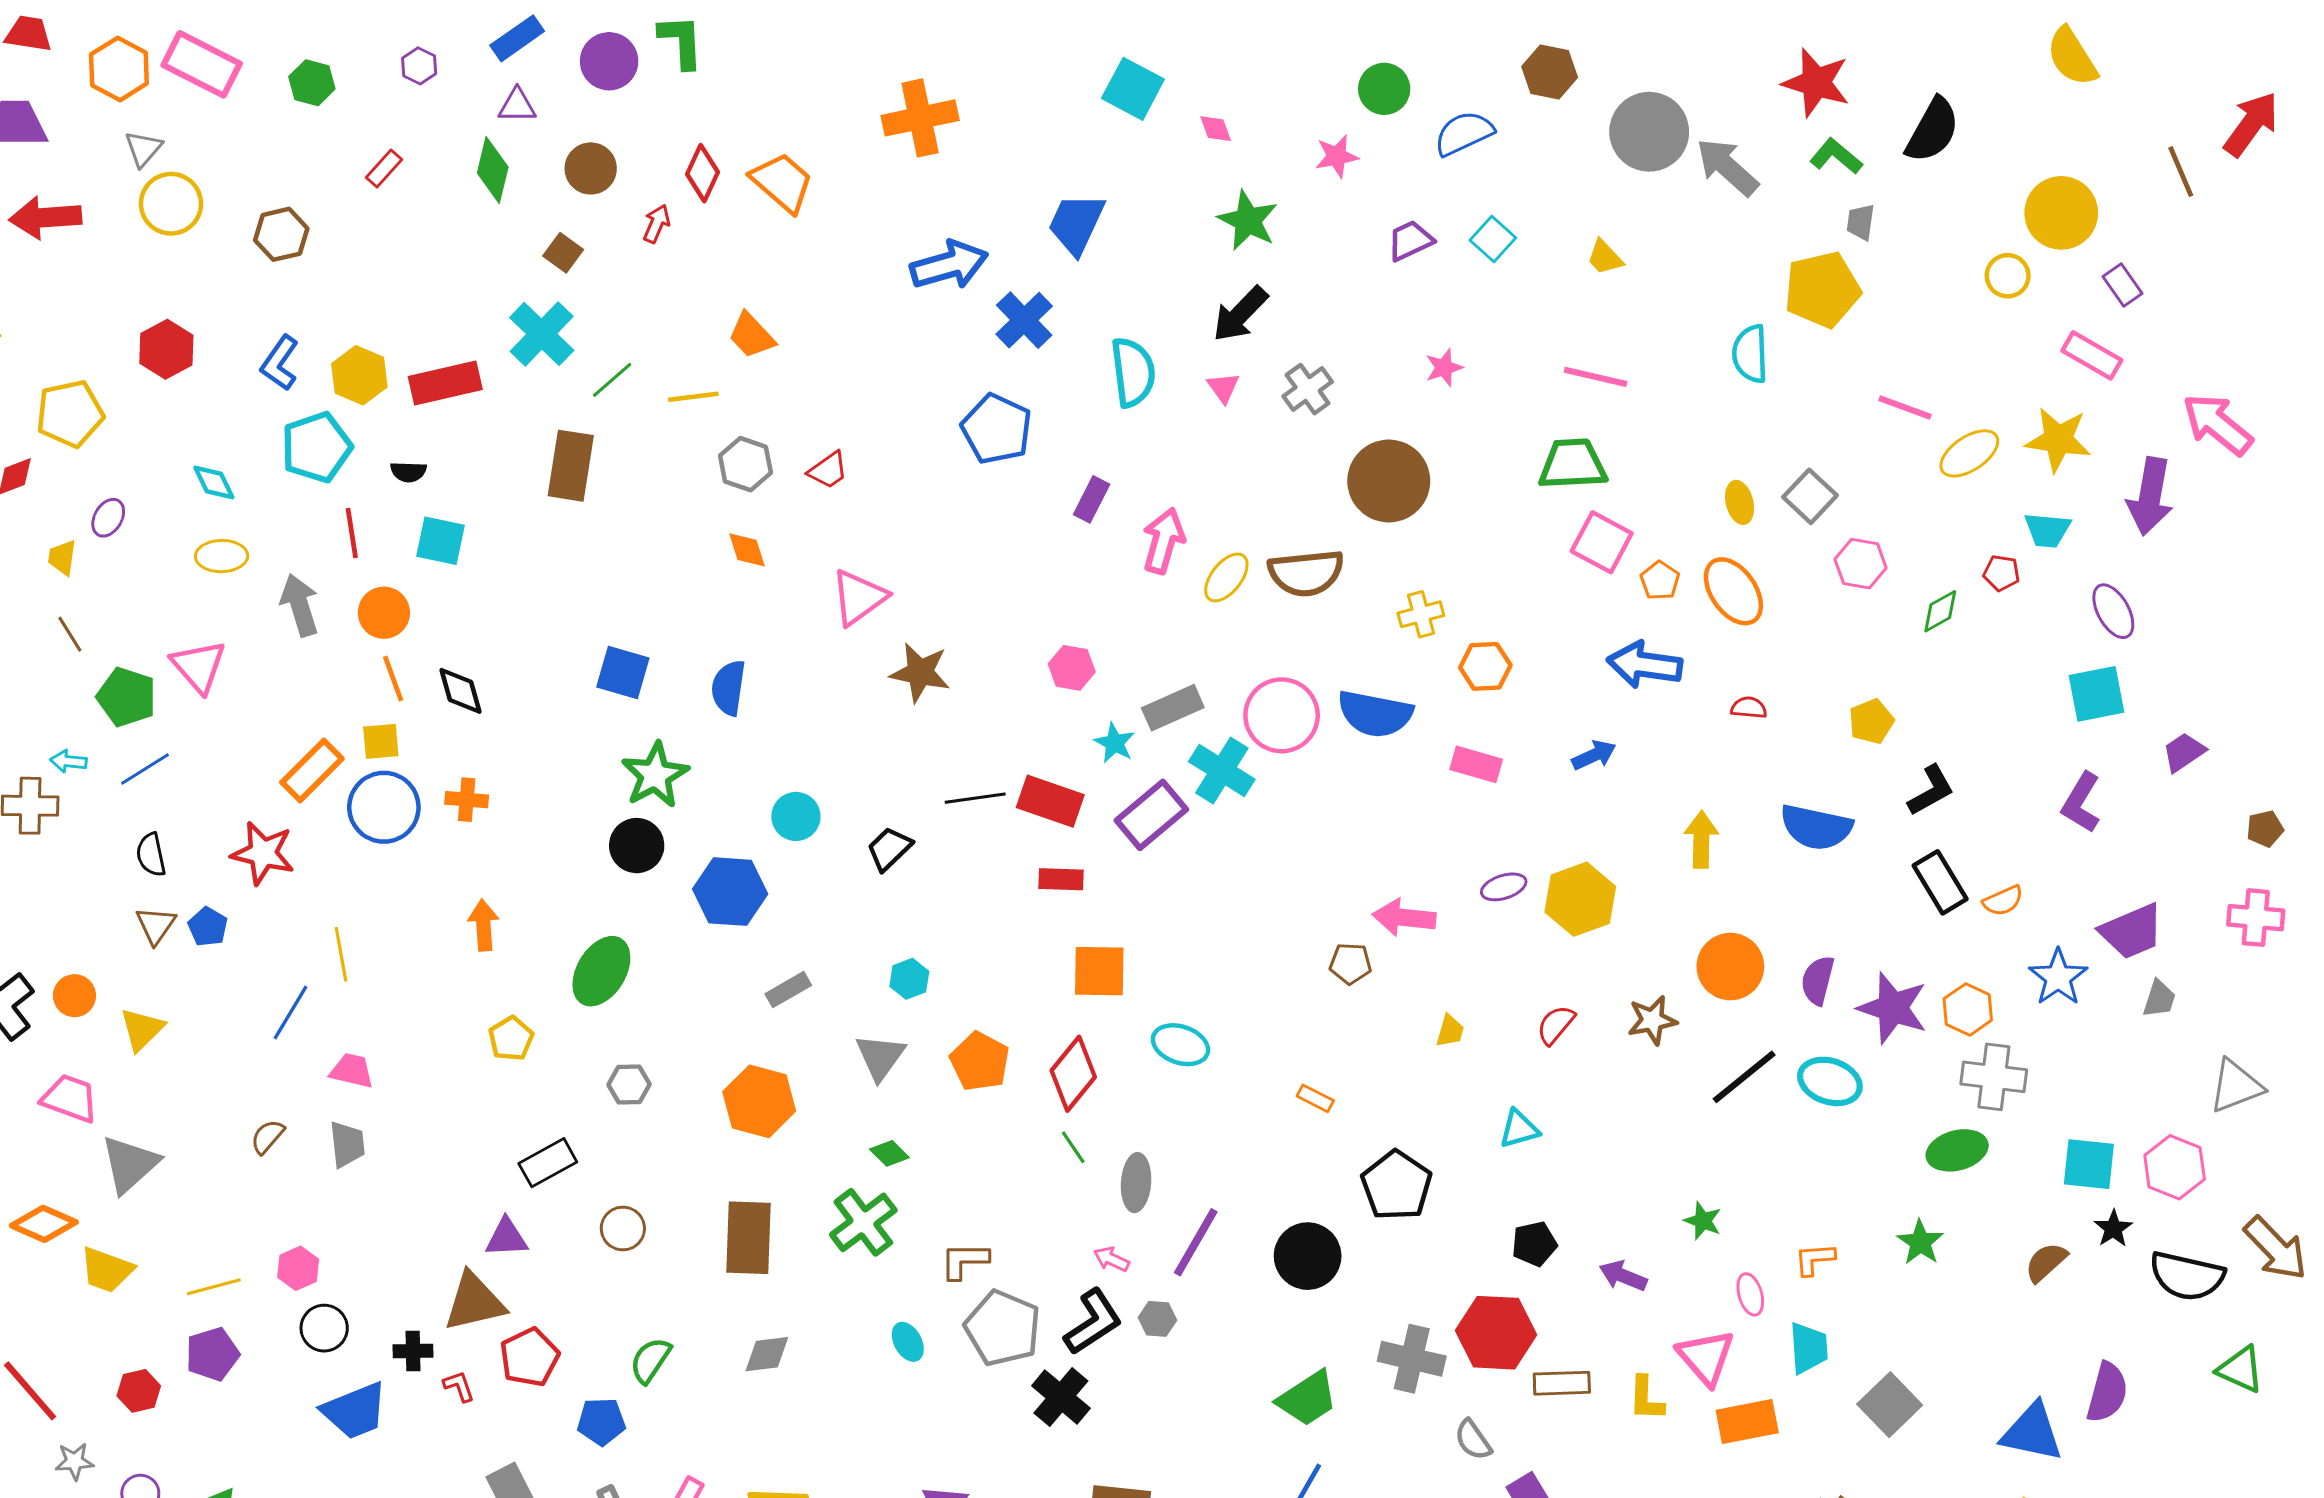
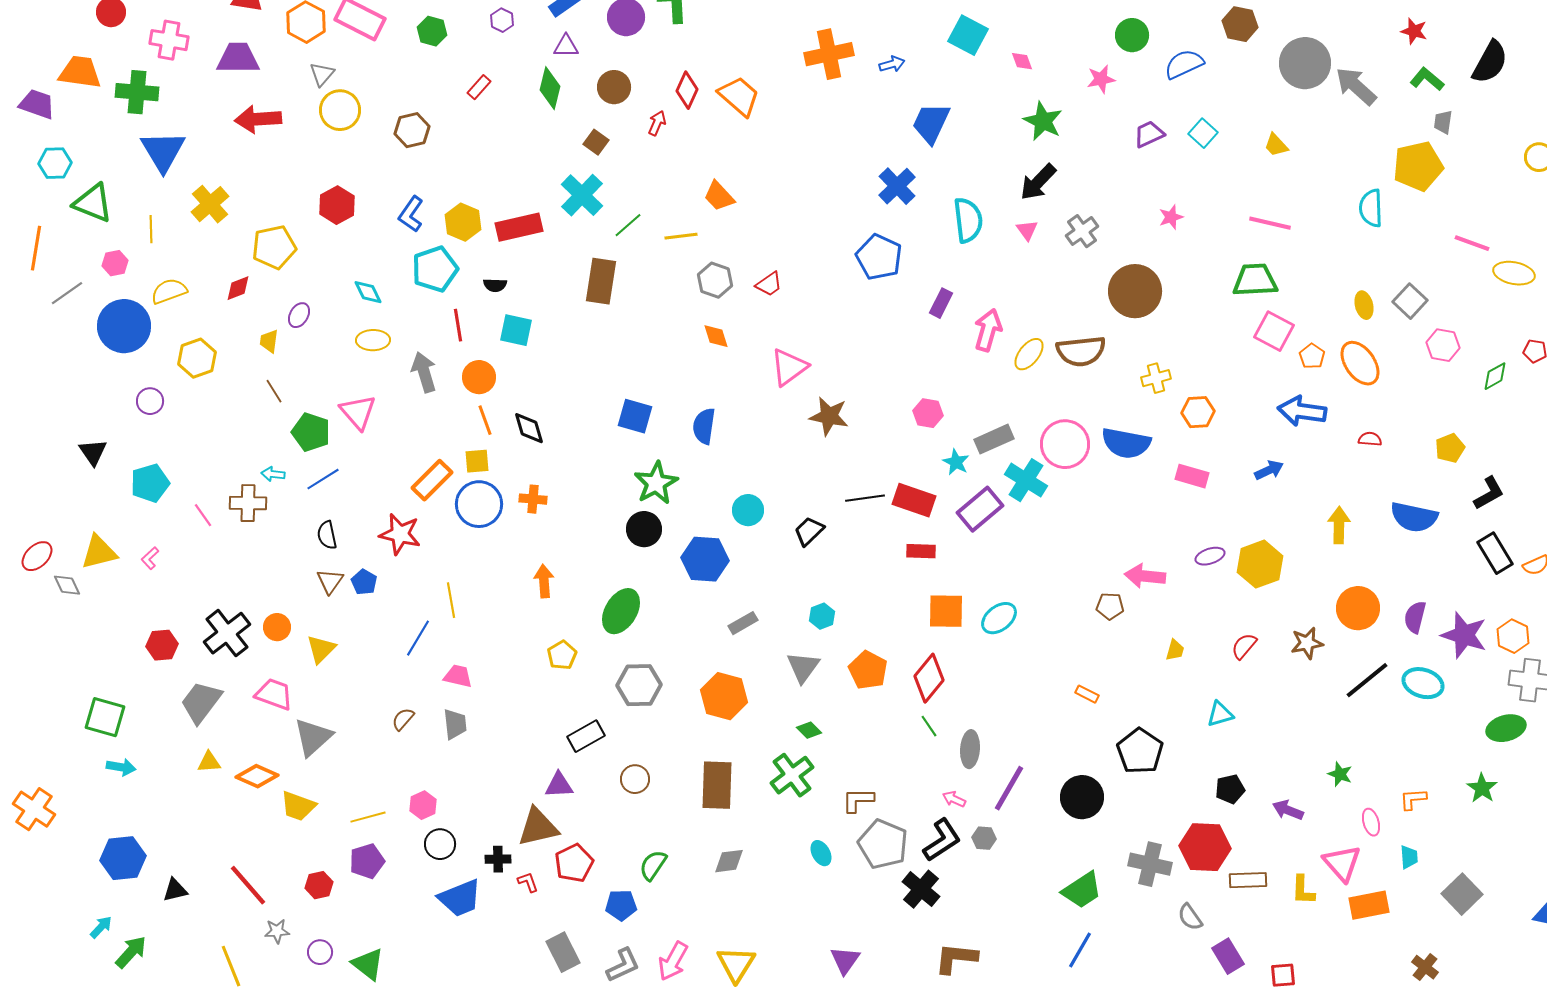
red star: (1816, 83) -> (1414, 31), size x0.6
blue arrow: (949, 265) -> (892, 64), moved, size x0.5
yellow ellipse: (1969, 453) -> (1514, 273), turned 45
cyan ellipse: (1180, 1045) -> (999, 618), moved, turned -57
gray hexagon: (629, 1085) -> (639, 685), size x1.6
cyan trapezoid: (1808, 1348) -> (1409, 857), size x0.7

